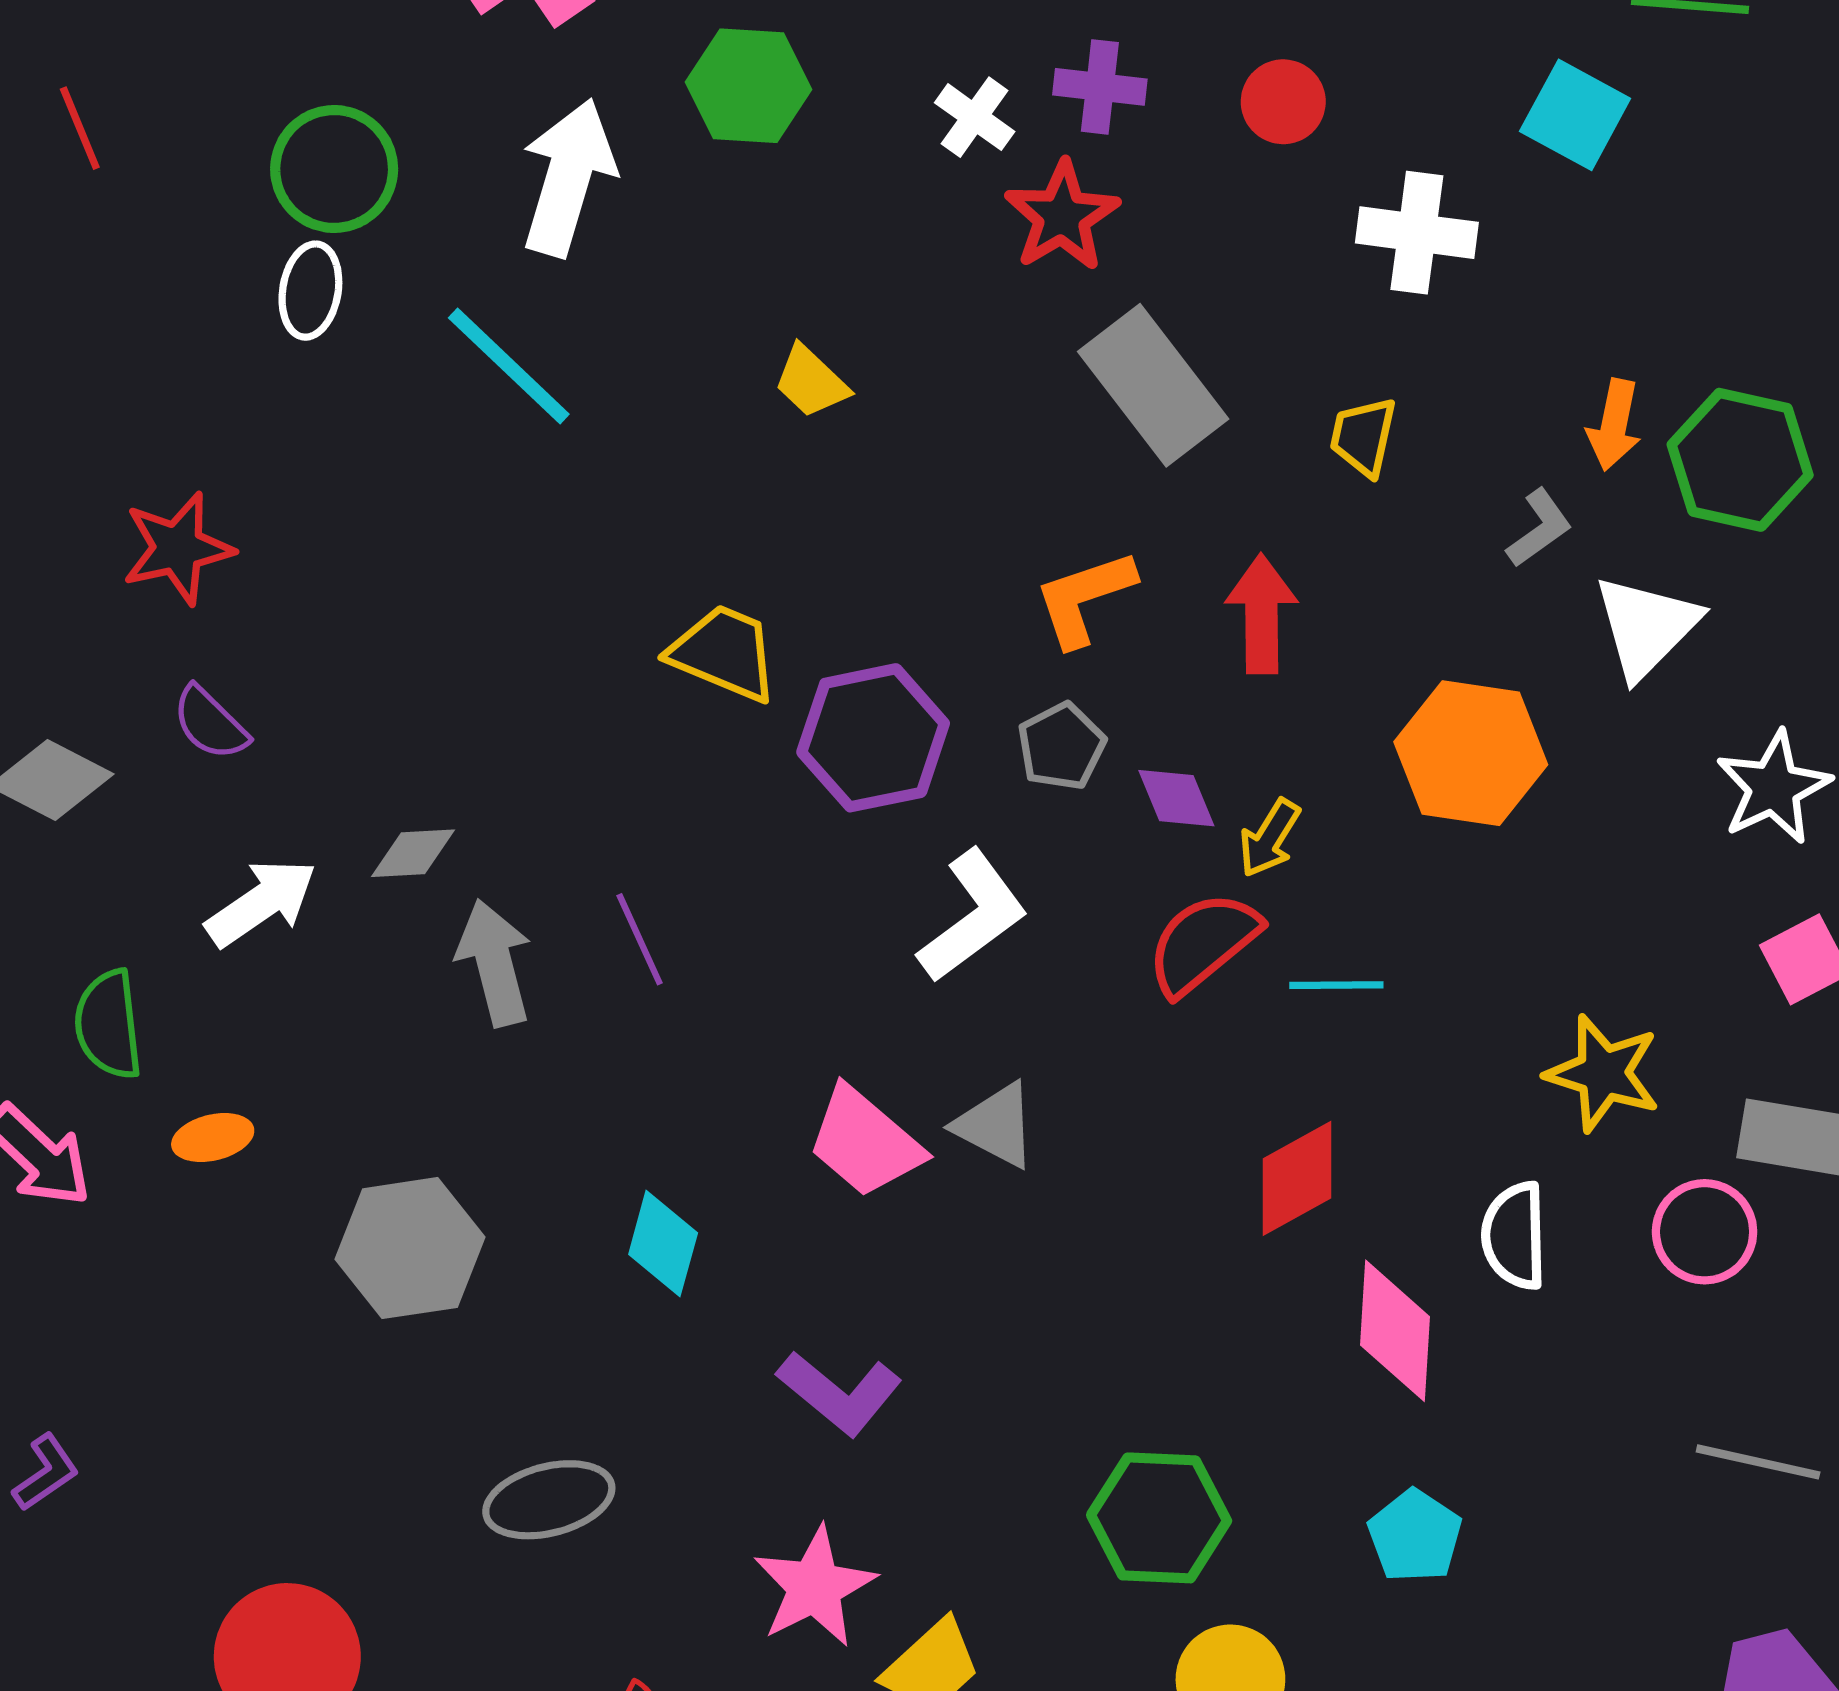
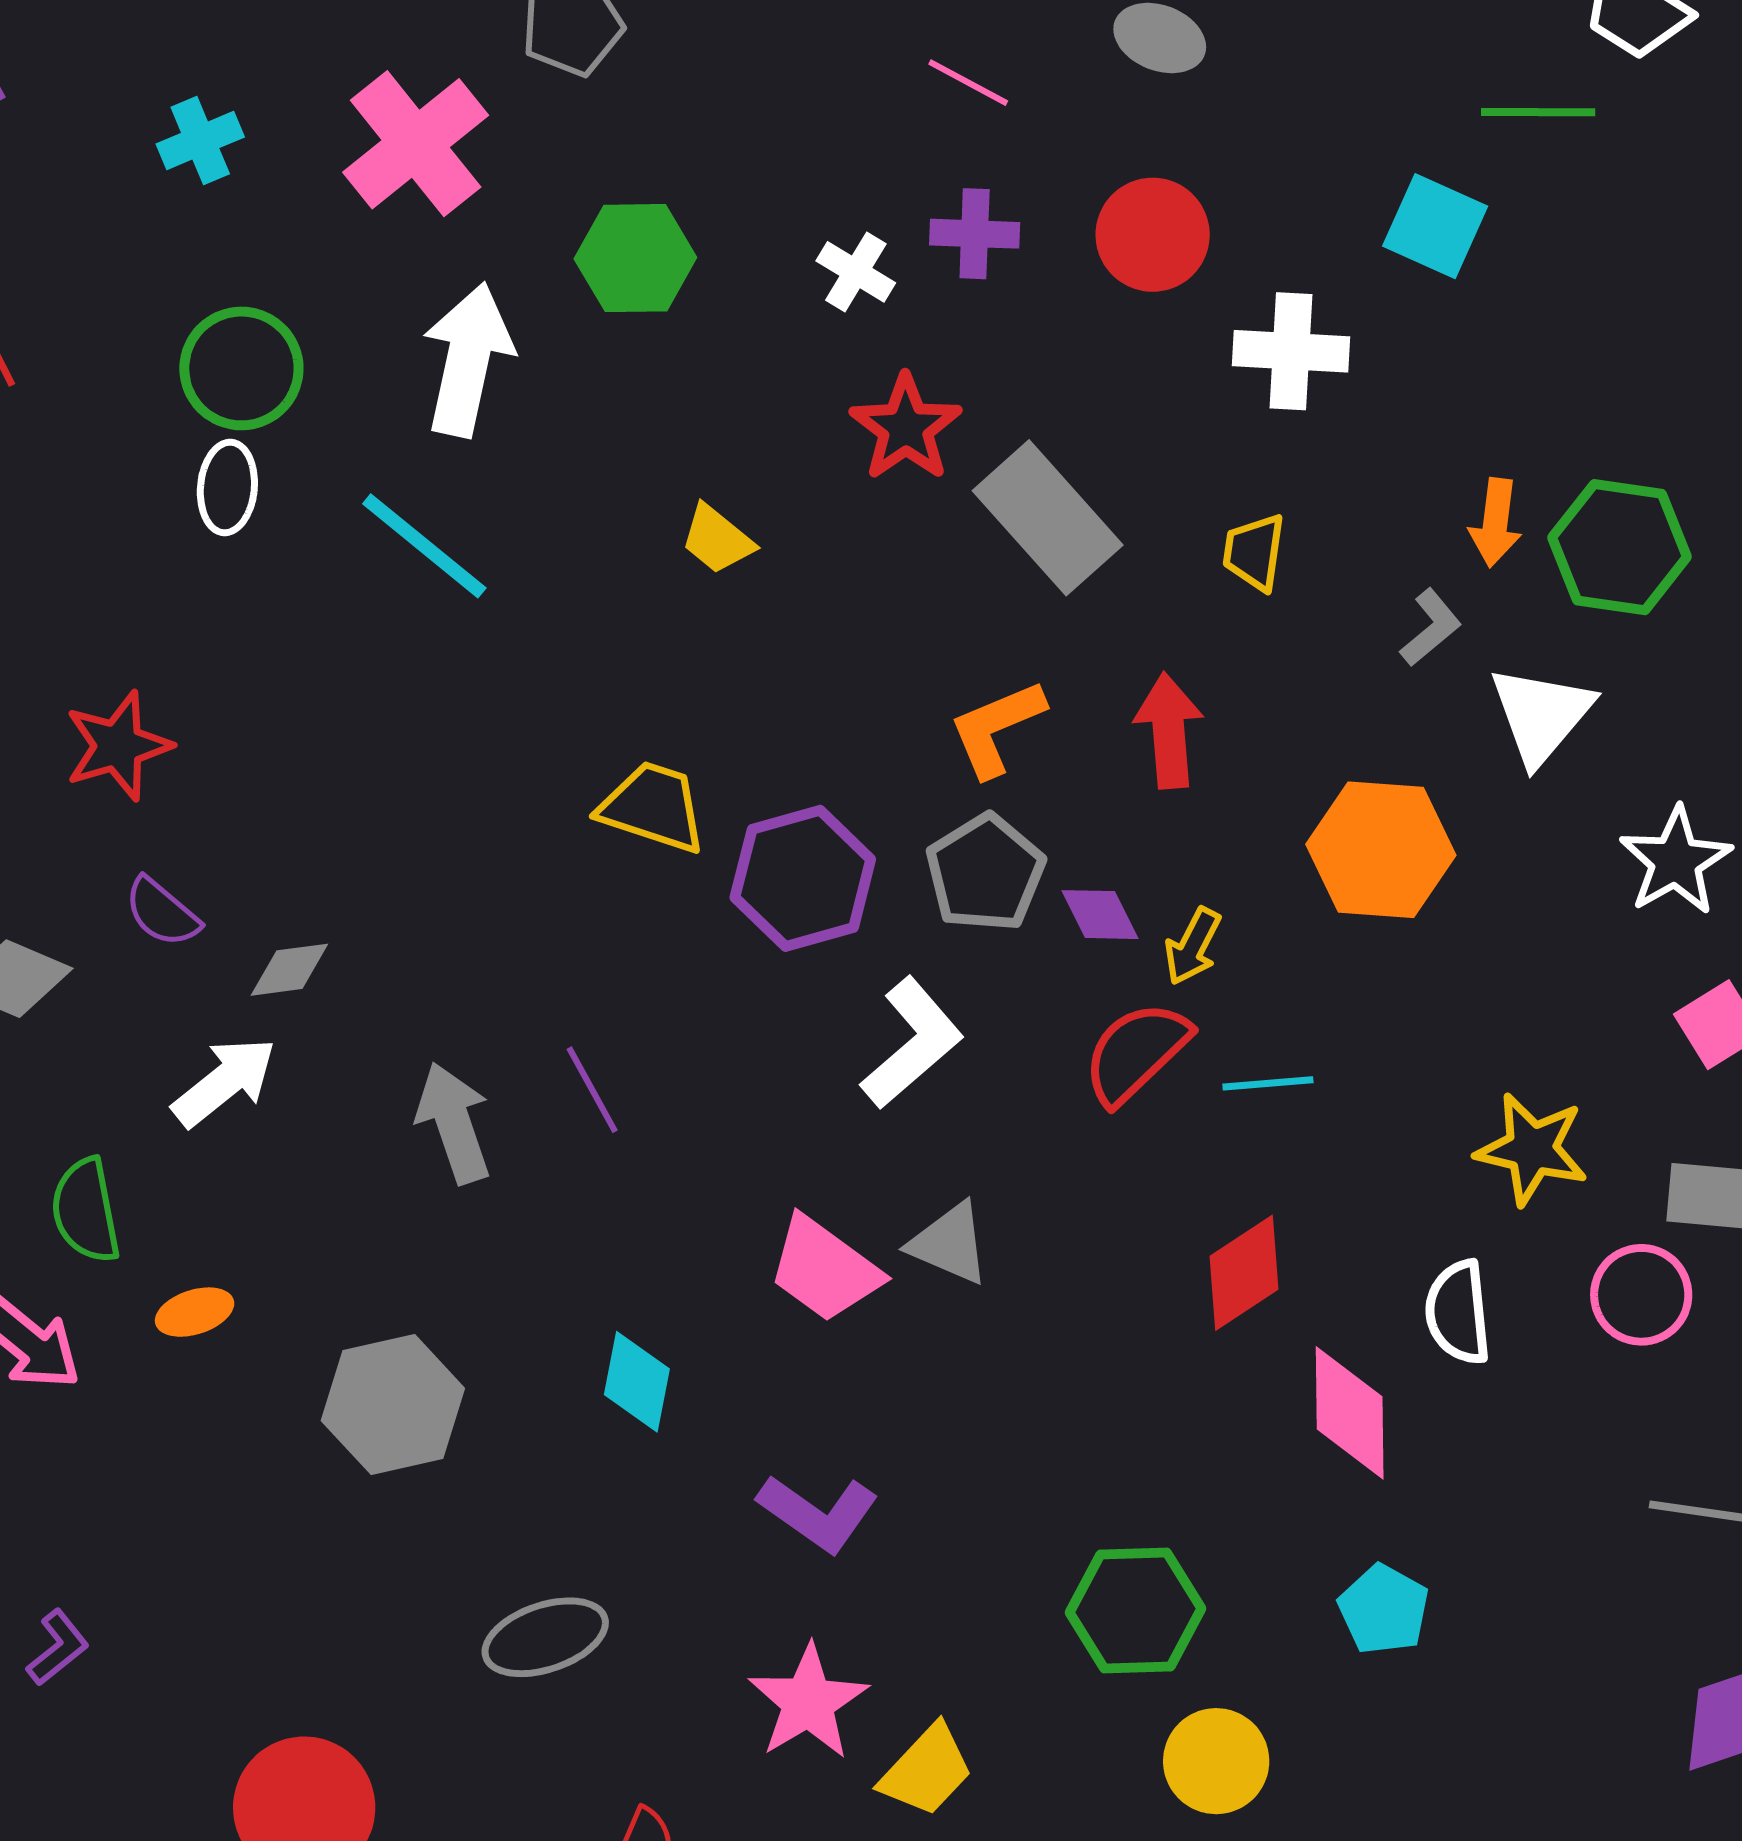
red circle: (1283, 102) -> (1153, 235), size x1.4
red star: (1062, 216) -> (906, 428), moved
gray pentagon: (1061, 746) -> (985, 873), size x1.4
gray diamond: (413, 853) -> (289, 970), moved

